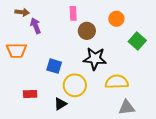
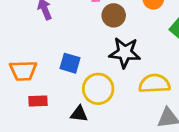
orange trapezoid: (16, 50) -> (23, 71), moved
black triangle: (60, 104) -> (79, 114), turned 40

